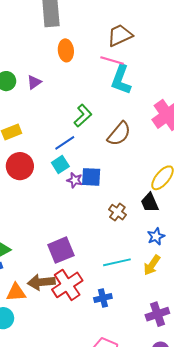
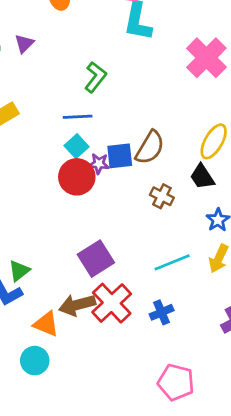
brown semicircle: (119, 134) -> (150, 148), moved
blue line: (65, 143) -> (78, 117), turned 40
red circle: (20, 166) -> (77, 177), moved
orange triangle: (16, 292) -> (46, 324), turned 35

